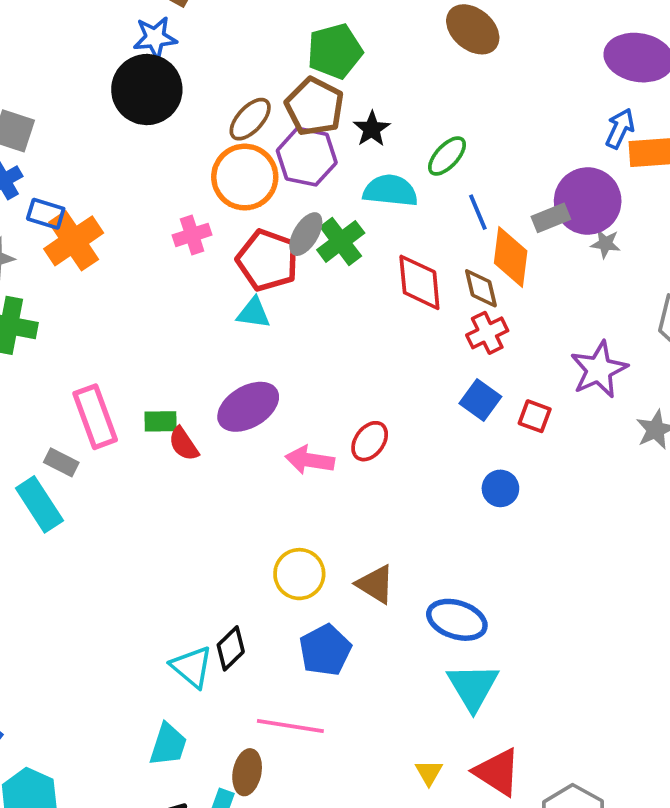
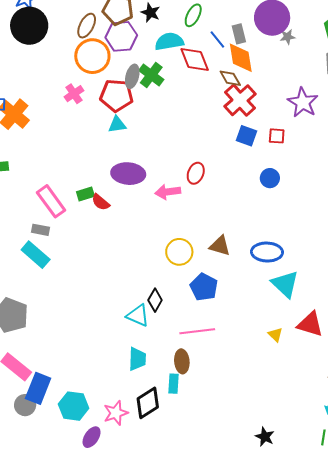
gray rectangle: (551, 218) -> (239, 34), moved, turned -66
red diamond: (419, 282) -> (195, 59), moved
red cross: (487, 333) -> (240, 100), size x1.5
purple ellipse: (248, 407) -> (128, 174), turned 52

